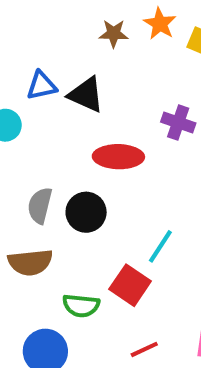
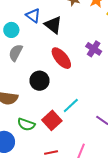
blue triangle: (42, 86) -> (33, 15), turned 35
red ellipse: (118, 157) -> (61, 58), turned 35
gray semicircle: (40, 205) -> (16, 53), moved

